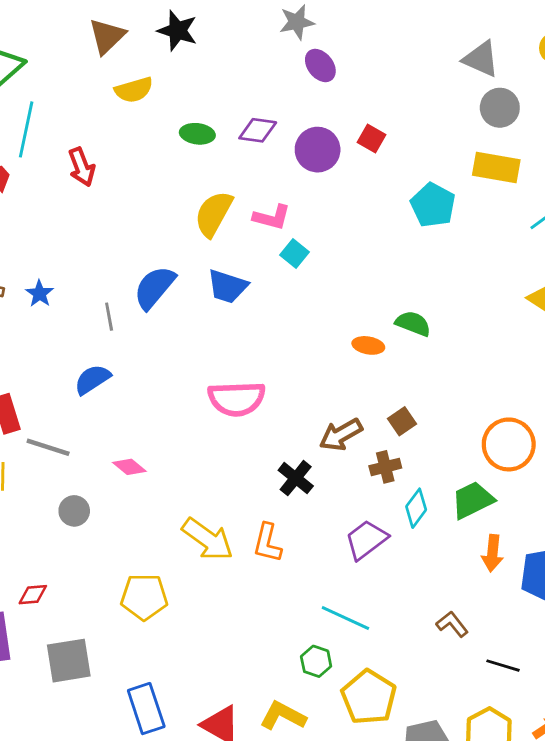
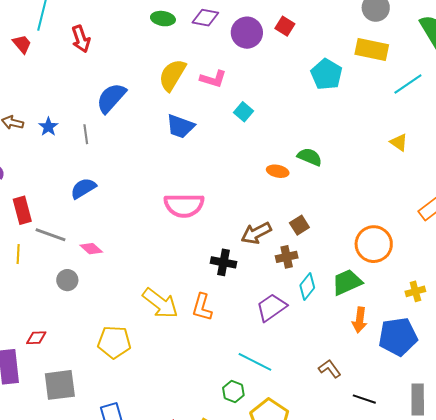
cyan square: (295, 253) -> (243, 112), moved
blue semicircle: (154, 287) -> (111, 98), moved
gray line: (109, 317) -> (86, 134), moved
pink diamond: (129, 467) -> (91, 249), moved
black cross: (296, 478) -> (223, 262), turned -30

